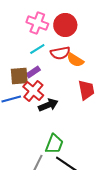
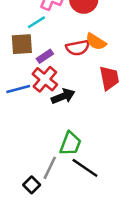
cyan line: (37, 49) -> (36, 22), moved
red semicircle: (60, 53) -> (78, 48), moved
brown square: (19, 76) -> (22, 44), moved

